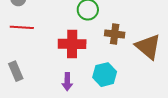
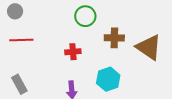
red cross: (72, 44) -> (73, 52), size x0.6

